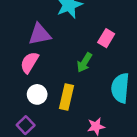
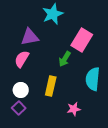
pink rectangle: (106, 38) -> (82, 40), size x1.6
white circle: (37, 94) -> (21, 90), moved

